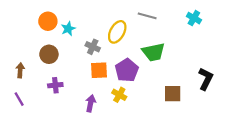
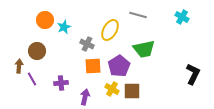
brown circle: (49, 54) -> (37, 51), moved
purple cross: (55, 85) -> (61, 83), moved
brown square: (173, 94) -> (132, 91), moved
purple line: (19, 99) -> (32, 79), moved

